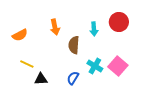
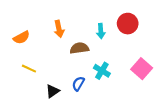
brown semicircle: (74, 45) -> (79, 48), turned 78
pink square: (118, 66) -> (142, 69), moved
black triangle: (41, 79) -> (53, 91), moved, turned -32

